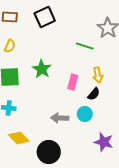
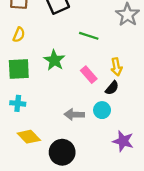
green line: (85, 46) -> (89, 36), moved
pink rectangle: (73, 82) -> (89, 75), turned -56

